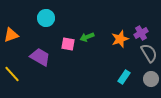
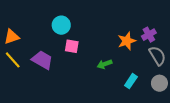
cyan circle: (46, 18) -> (61, 25), moved
green arrow: (87, 37) -> (105, 64), moved
yellow line: (12, 74) -> (13, 60), moved

